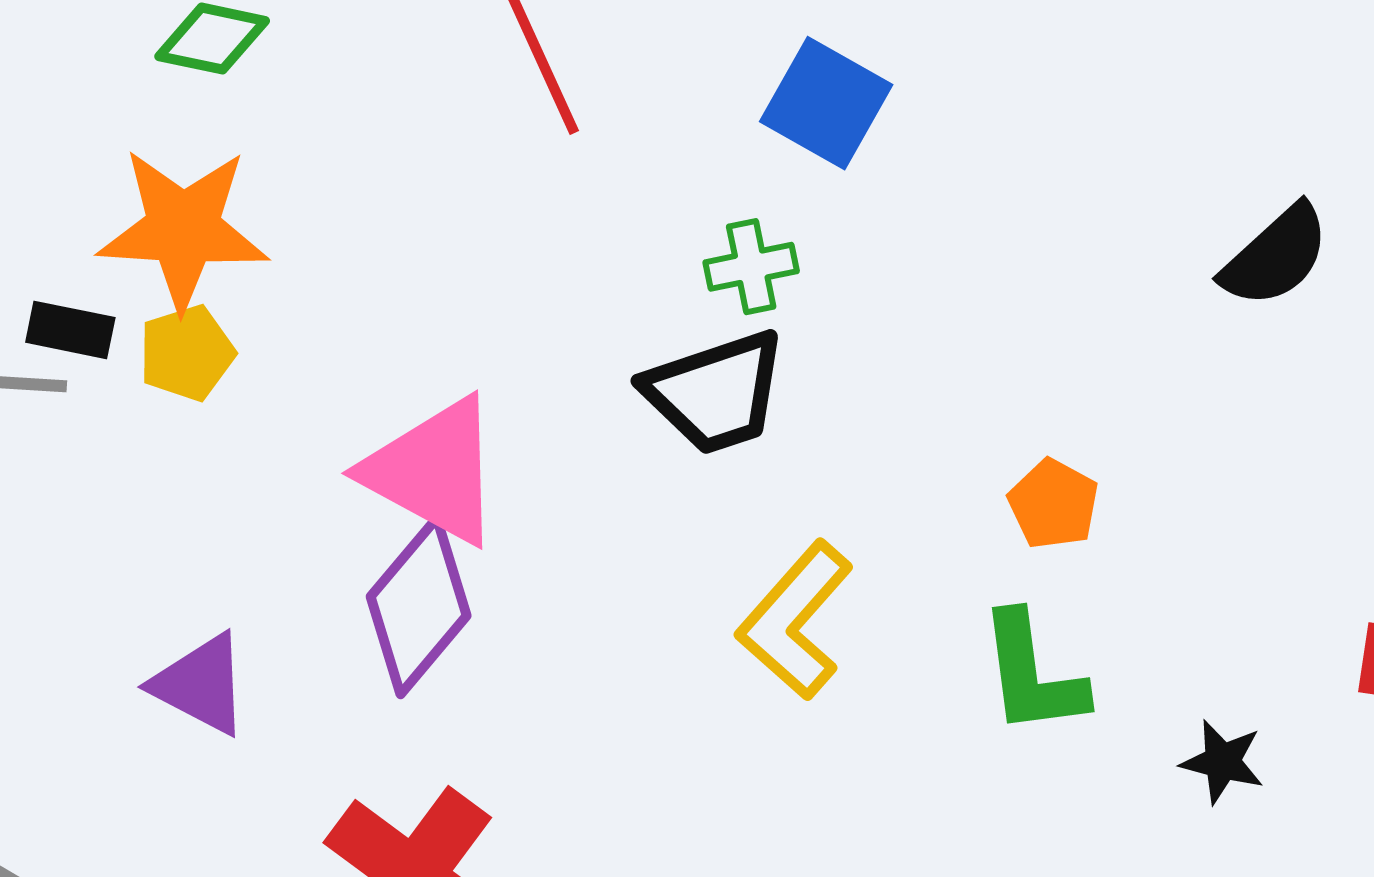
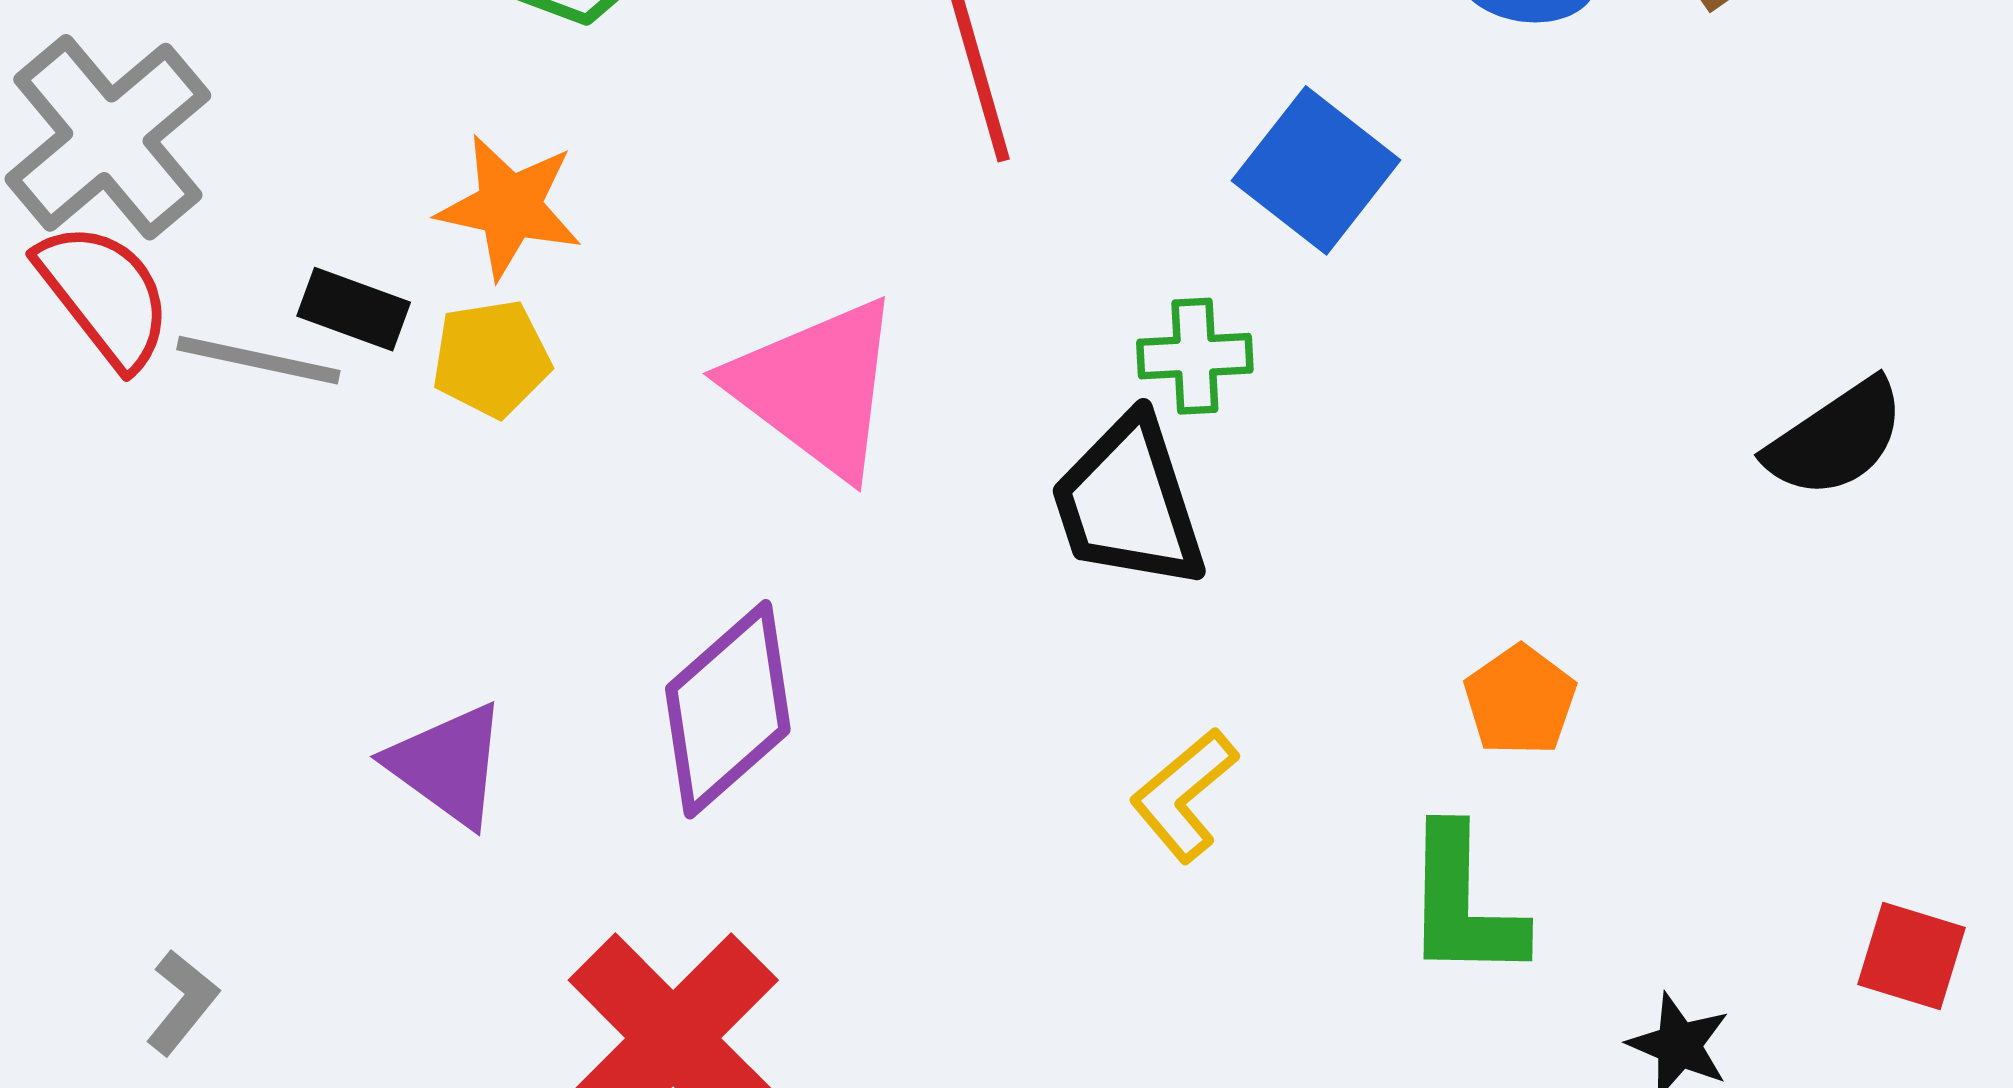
orange star: (183, 229) -> (510, 207), size x0.7
black trapezoid: (715, 392) -> (1128, 503), turned 82
pink triangle: (434, 471) -> (816, 387), moved
yellow L-shape: (795, 620) -> (1184, 795), size x0.7

